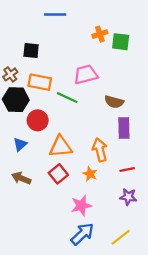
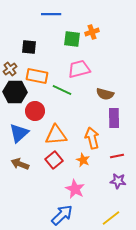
green square: (121, 42) -> (72, 39), moved
blue triangle: (20, 144) -> (19, 133), size x1.5
pink star: (81, 206) -> (75, 189), turned -30
blue arrow: (82, 234) -> (62, 215), moved

